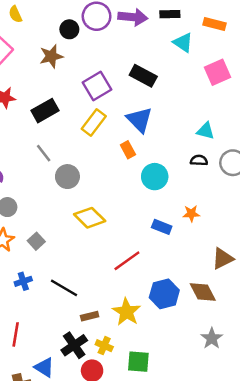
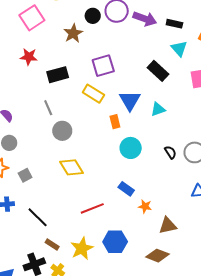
brown star: (51, 56) -> (73, 33), turned -30
black rectangle: (143, 76) -> (158, 71), moved
yellow rectangle: (94, 122) -> (93, 94), turned 70
cyan triangle: (206, 131) -> (158, 109), moved, turned -49
black semicircle: (199, 160) -> (170, 152), moved, turned 40
orange star: (191, 214) -> (145, 206), moved
brown diamond: (203, 292) -> (158, 256), moved, turned -55
brown rectangle: (90, 316) -> (52, 244), turned 32

